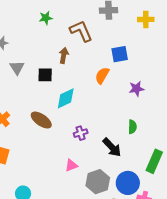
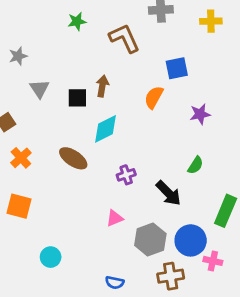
brown arrow: (64, 55) -> (102, 86), moved
green semicircle: (132, 127) -> (195, 165), turned 32

